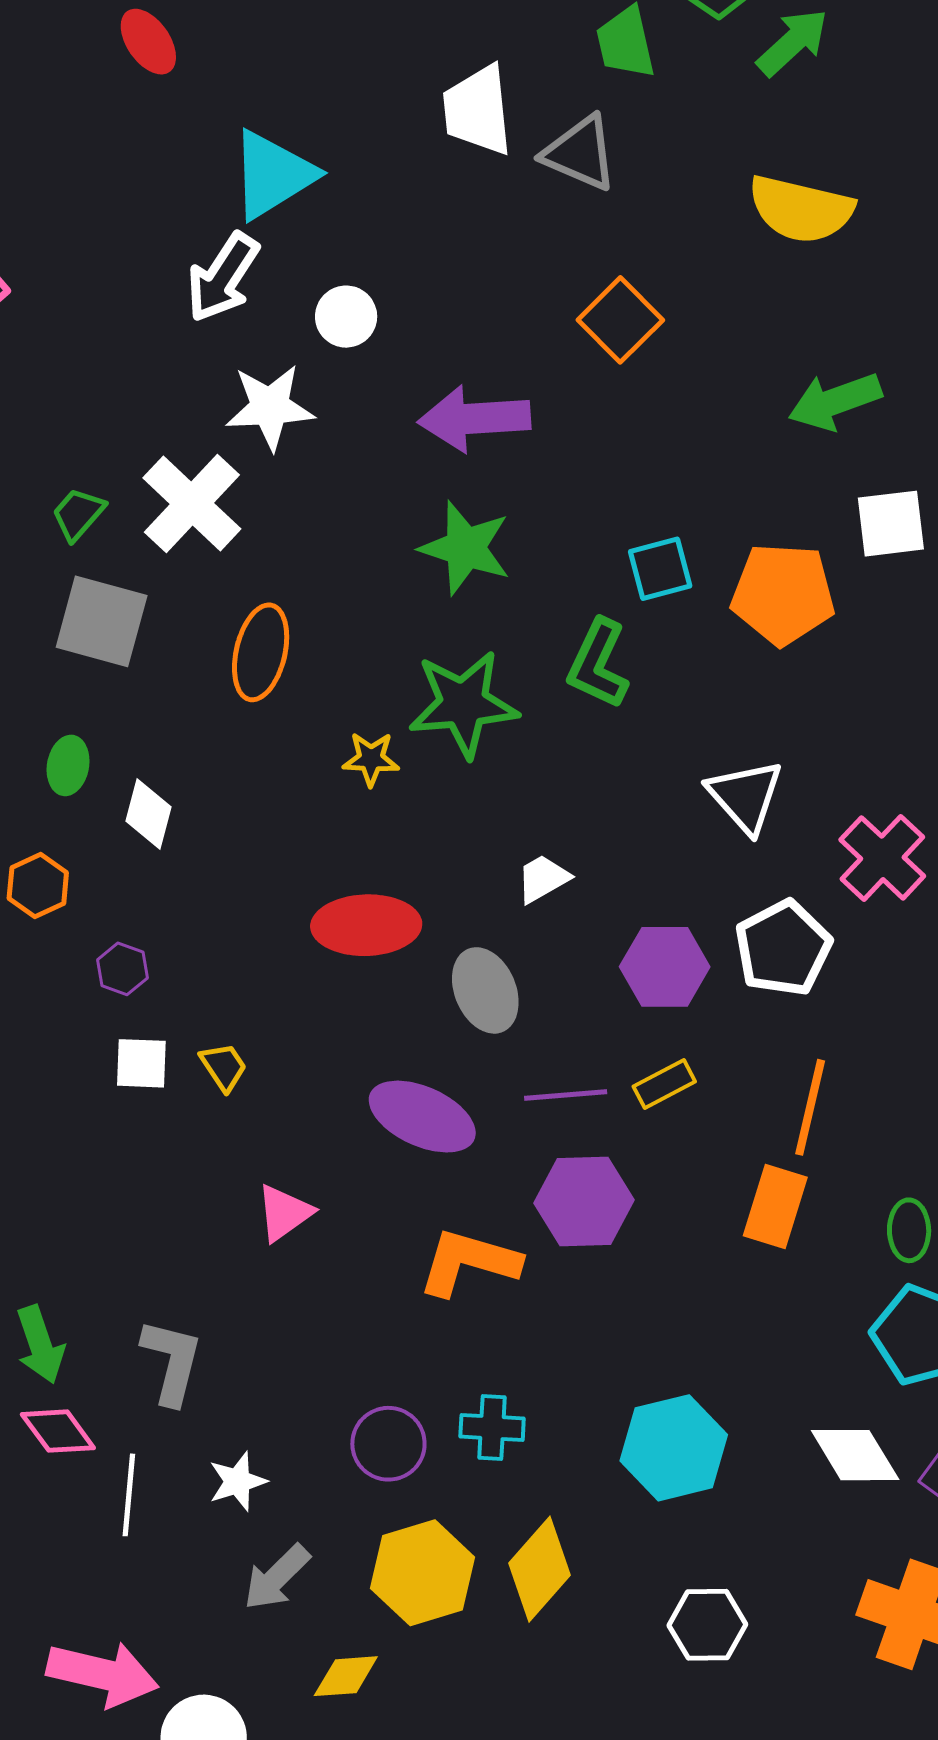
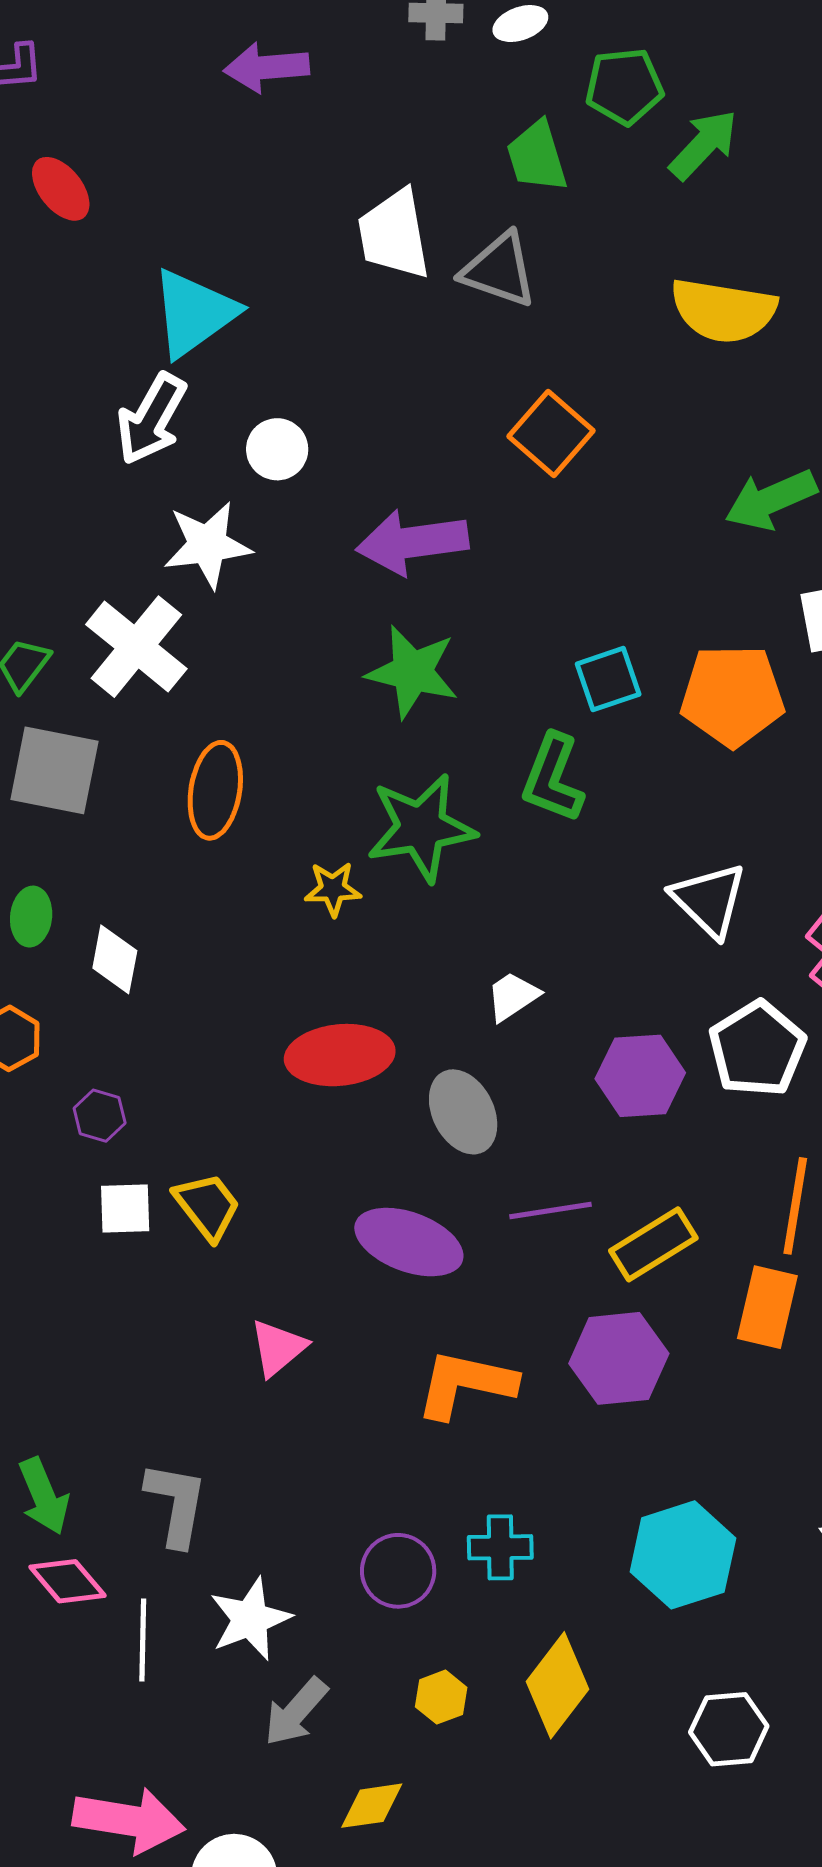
yellow trapezoid: (224, 1067) -> (207, 1206), size x1.4
yellow rectangle: (664, 1084) -> (653, 1244), moved, size x1.4
purple hexagon: (584, 1201) -> (619, 1358), moved
white star: (238, 1482) -> (250, 1619), size x1.4
yellow hexagon: (423, 1573) -> (441, 1697), size x0.5

